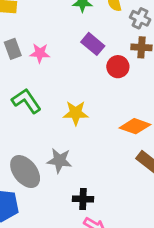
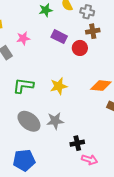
pink star: (40, 53) -> (23, 38), moved
green L-shape: (26, 101) -> (23, 86), turned -35
gray ellipse: (25, 172) -> (29, 121), moved

